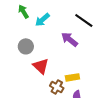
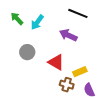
red triangle: (41, 66) -> (56, 62), moved

